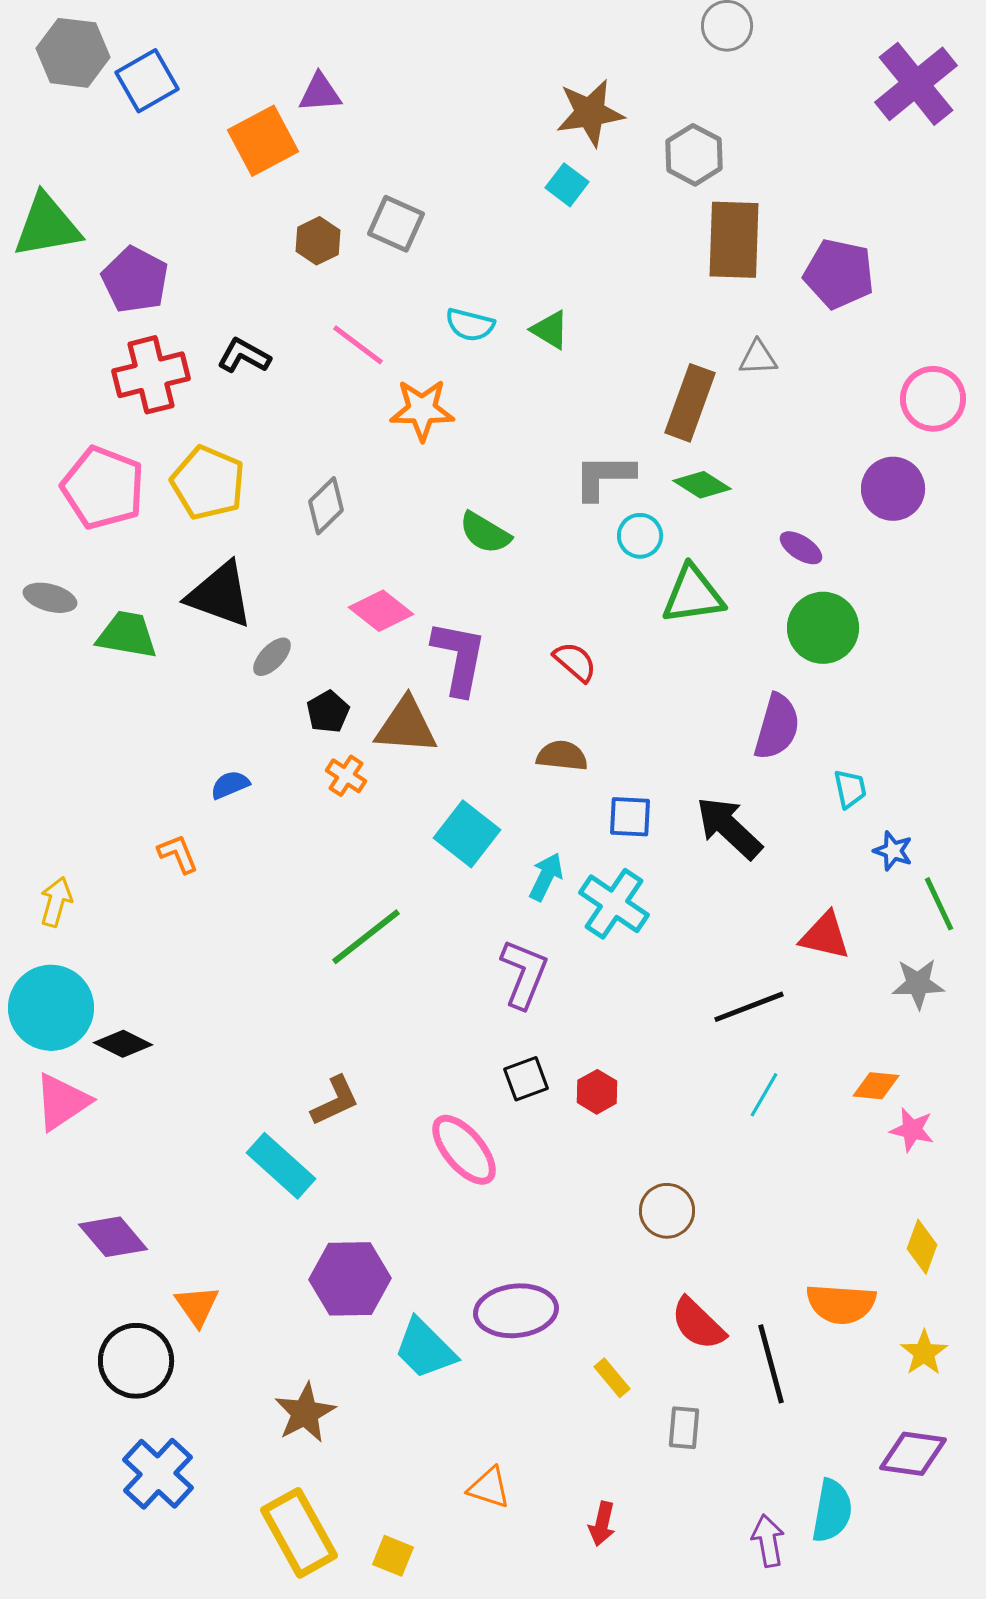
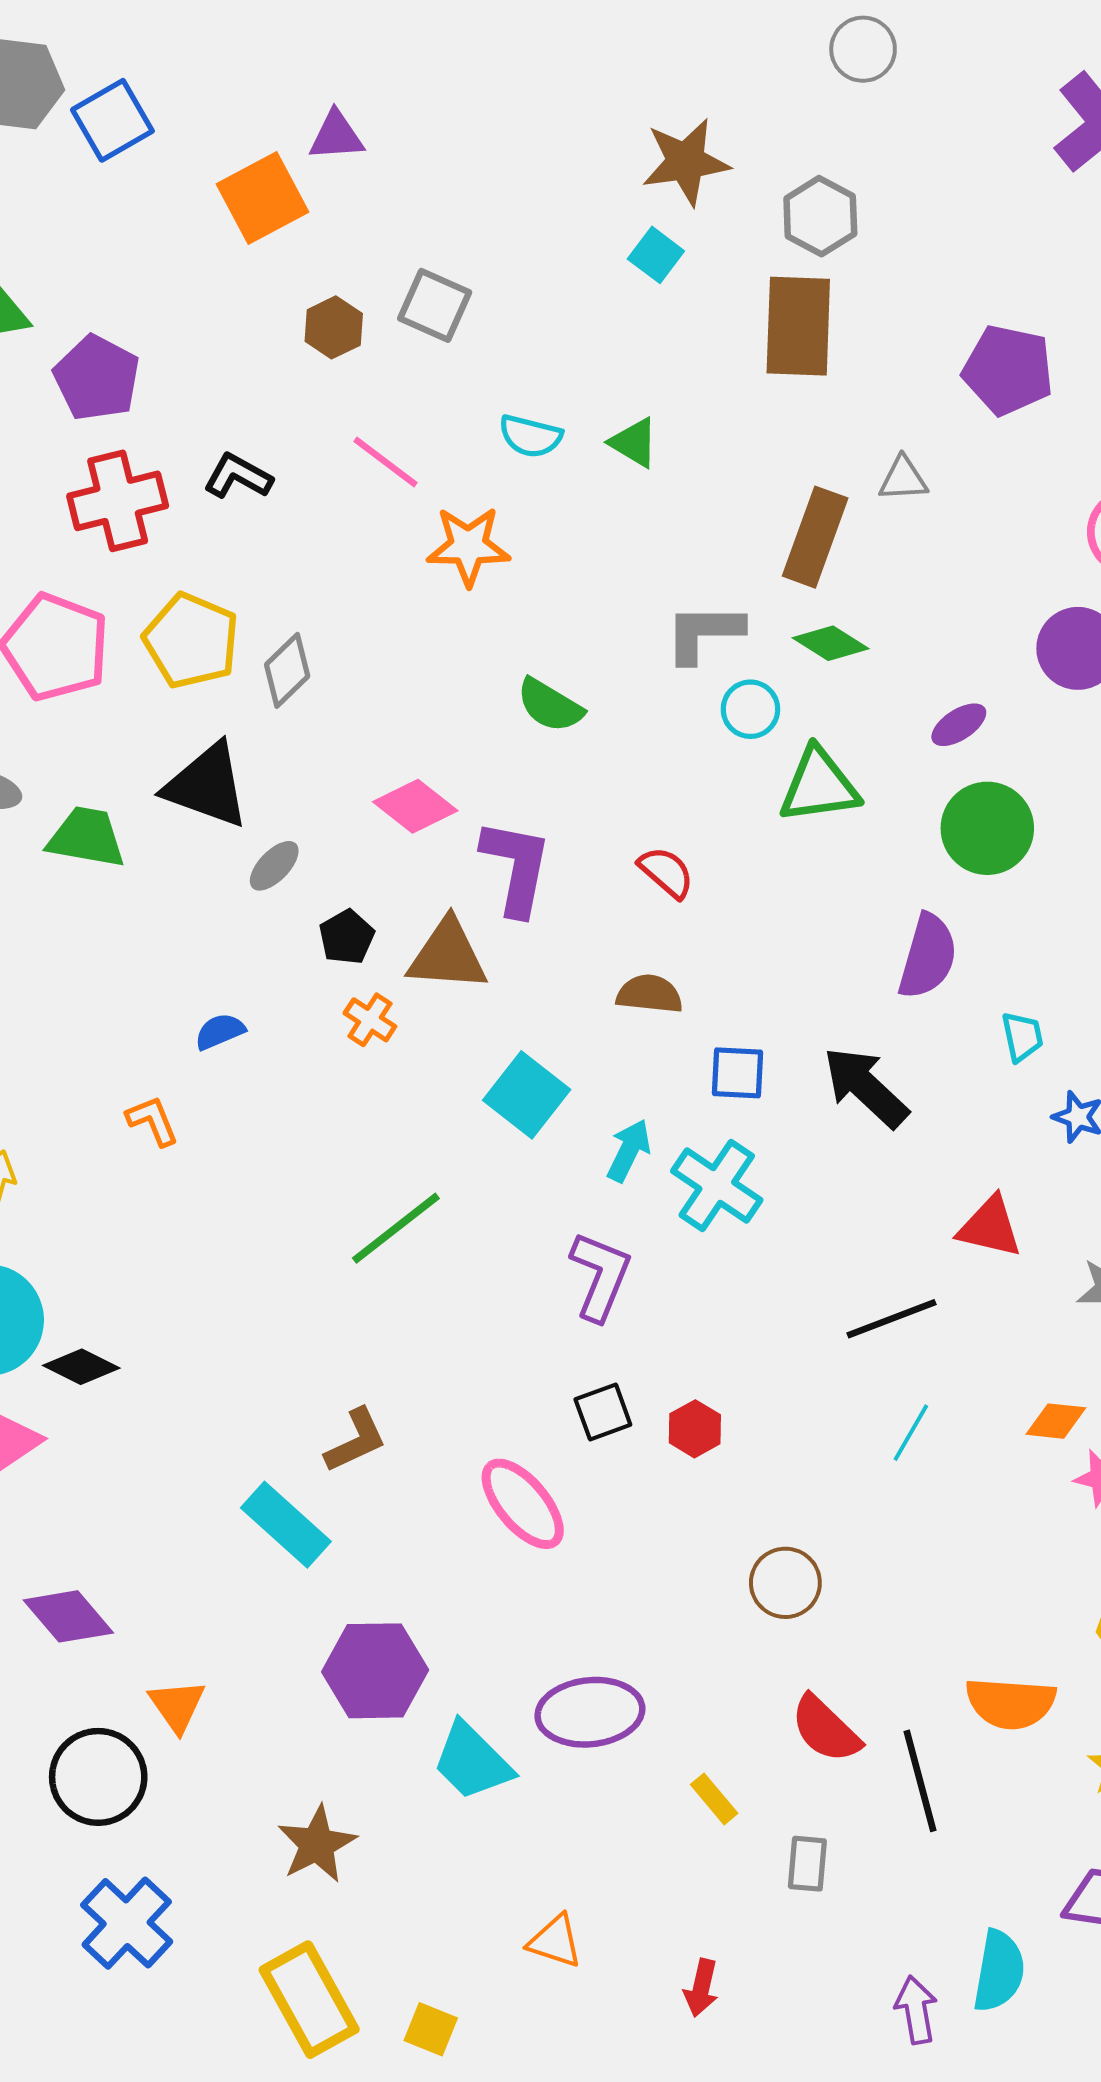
brown rectangle: (734, 240) -> (798, 326), moved
gray diamond: (326, 506) -> (287, 670), moved
purple ellipse: (801, 548) -> (959, 725), turned -66

